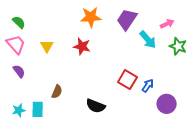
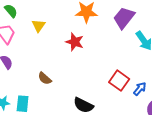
yellow triangle: (47, 46) -> (39, 26), moved
brown semicircle: (57, 92) -> (45, 78), moved, turned 104

